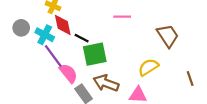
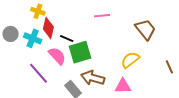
red diamond: (63, 25) -> (48, 28), turned 30
purple line: (53, 56) -> (39, 73), moved
pink semicircle: (69, 73) -> (57, 56), moved

